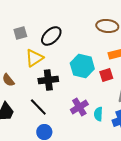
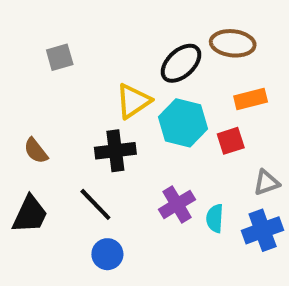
black ellipse: (51, 36) -> (181, 63), moved
yellow triangle: (34, 58) -> (133, 101), moved

